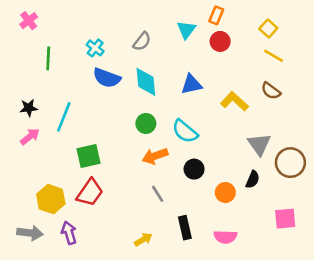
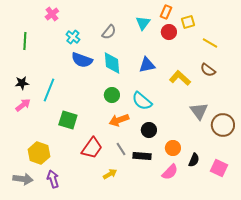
pink cross: (29, 21) -> (52, 14), moved
yellow square: (268, 28) -> (188, 22), moved, turned 32
green line: (48, 58) -> (25, 41), moved
green square: (89, 156) -> (68, 120), turned 30
black semicircle: (253, 179) -> (194, 160), moved
red trapezoid: (90, 193) -> (92, 148), moved
pink square: (285, 219) -> (219, 168), turned 30
black rectangle: (185, 228) -> (142, 156), moved, turned -72
pink semicircle: (225, 237) -> (170, 172), moved, turned -48
yellow arrow: (143, 239) -> (110, 174), moved

